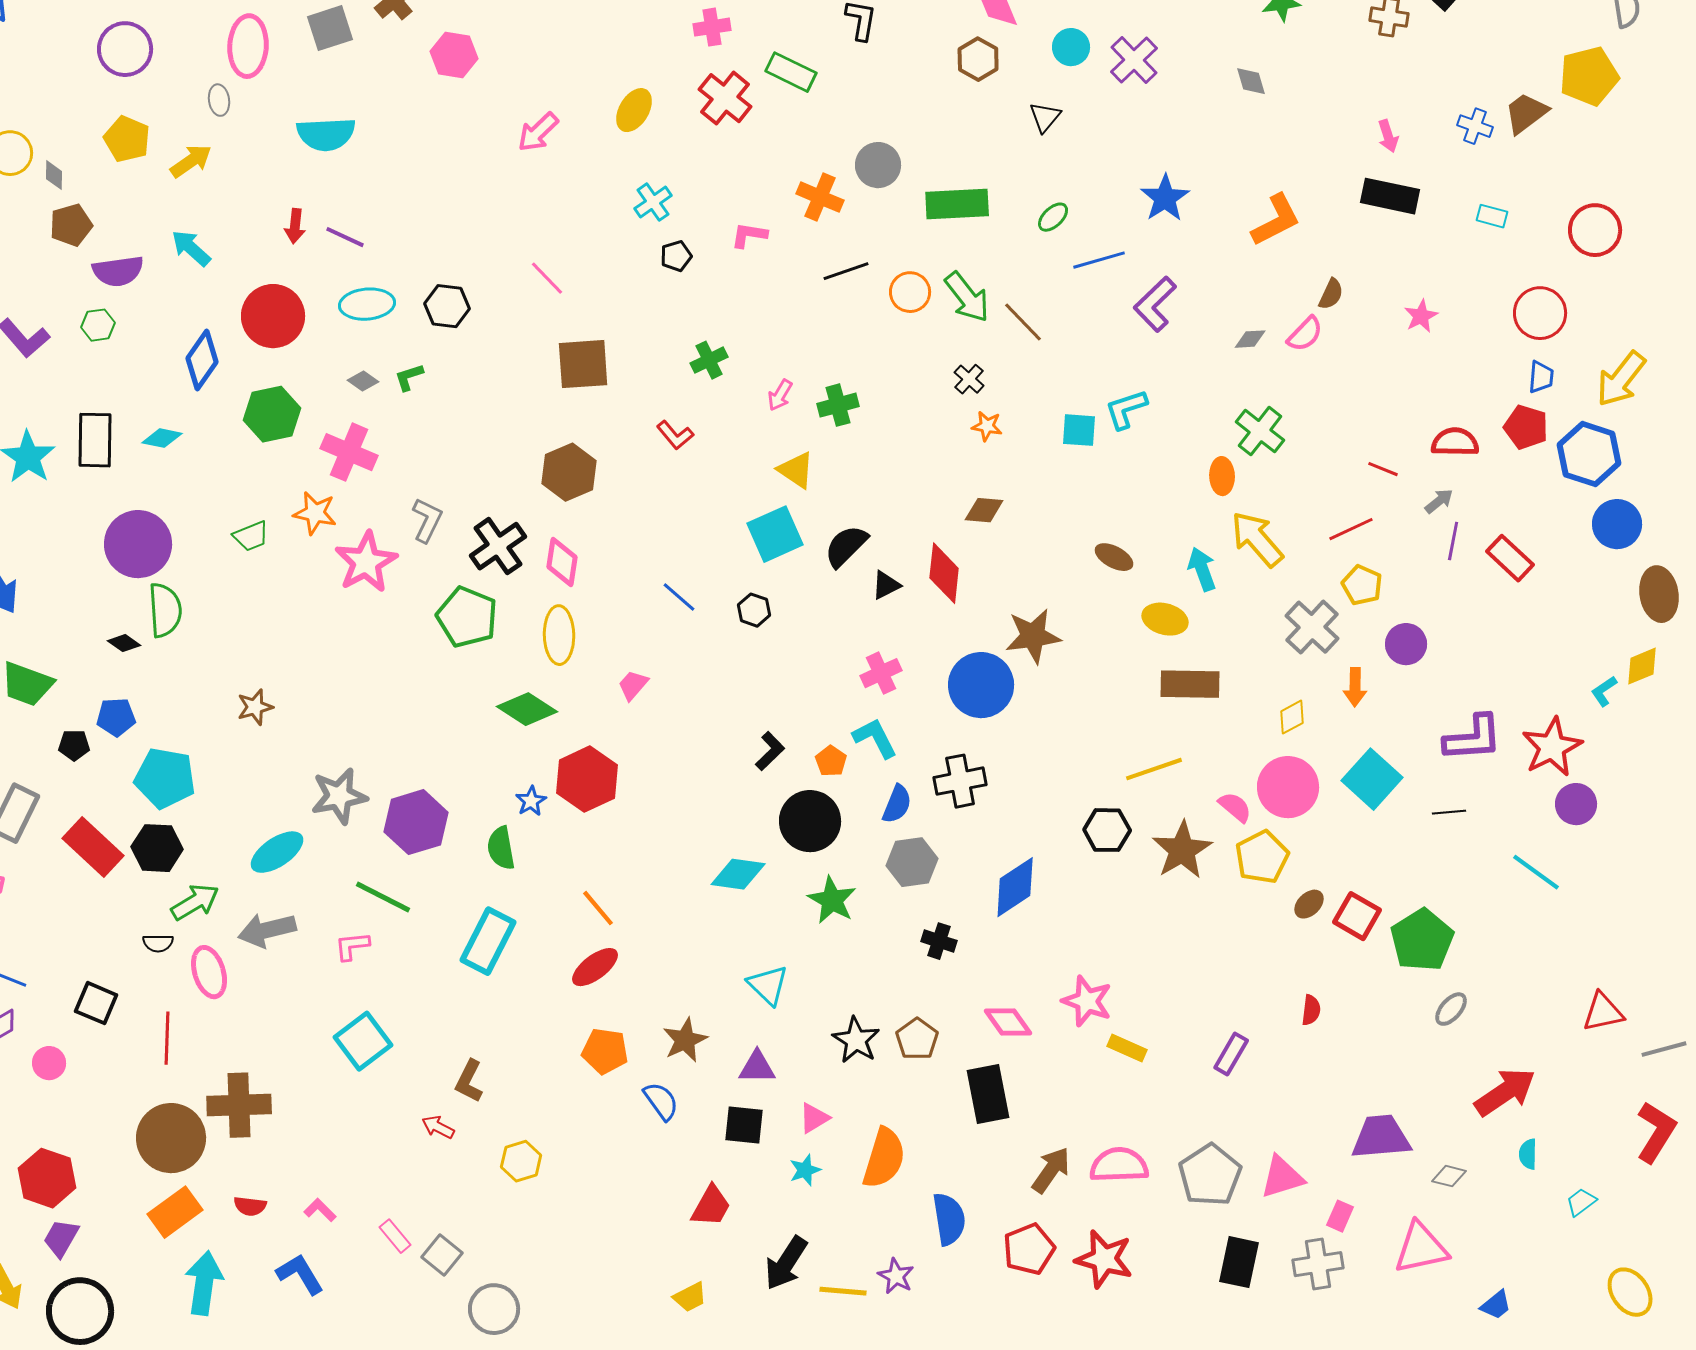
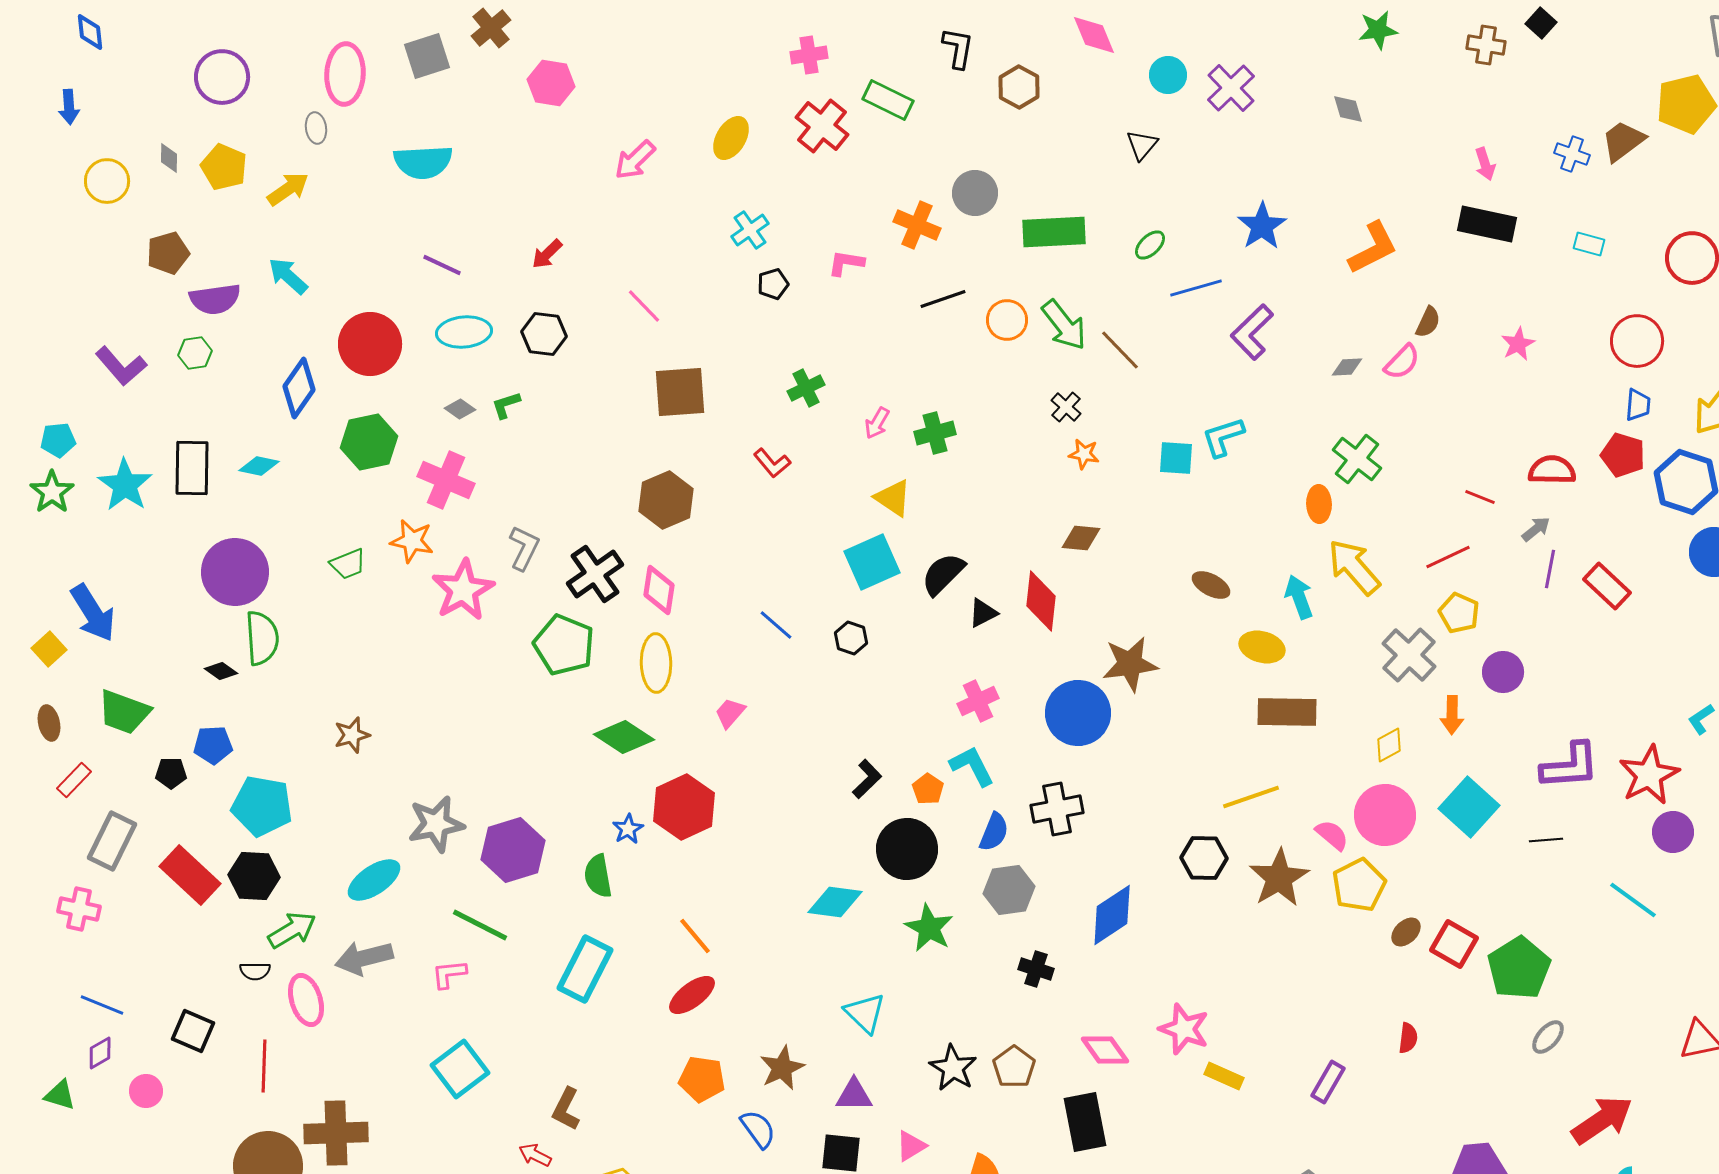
brown hexagon: (978, 59) -> (1019, 87), moved
gray diamond: (54, 175) -> (169, 158), moved
red arrow: (295, 226) -> (547, 254), moved, turned 40

